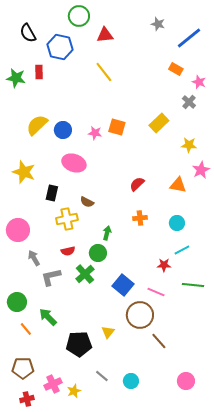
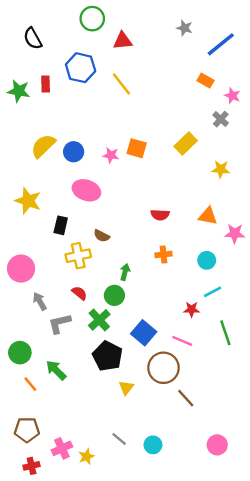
blue hexagon: (60, 47) -> (81, 68), moved
pink star: (201, 170) -> (235, 233), moved, turned 30
red semicircle: (137, 184) -> (160, 215), turned -133
red semicircle: (68, 251) -> (79, 293), turned -128
green line: (193, 285) -> (225, 333), turned 65
black pentagon: (79, 344) -> (107, 356), moved, turned 30

